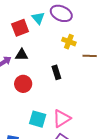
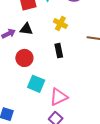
yellow cross: (69, 42) -> (60, 23), moved
cyan square: (38, 119) -> (36, 84), moved

